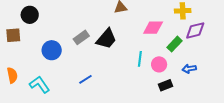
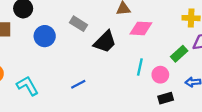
pink diamond: (153, 28) -> (141, 28), moved
gray rectangle: (81, 37) -> (78, 24), moved, turned 63
blue circle: (52, 50) -> (45, 36), moved

